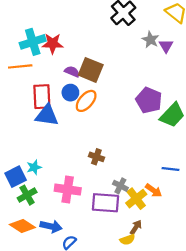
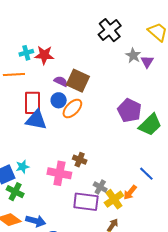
cyan cross: (33, 42) -> (26, 53), size x0.6
blue line: (171, 169) -> (146, 174), turned 35
pink cross: (68, 190) -> (59, 173), moved
orange arrow: (154, 190) -> (130, 192), turned 91
green cross: (27, 195) -> (15, 192), turned -36

